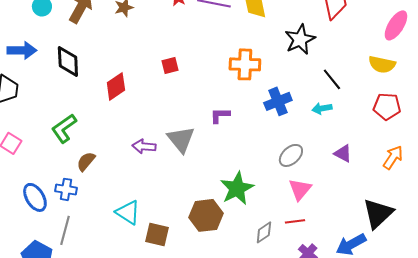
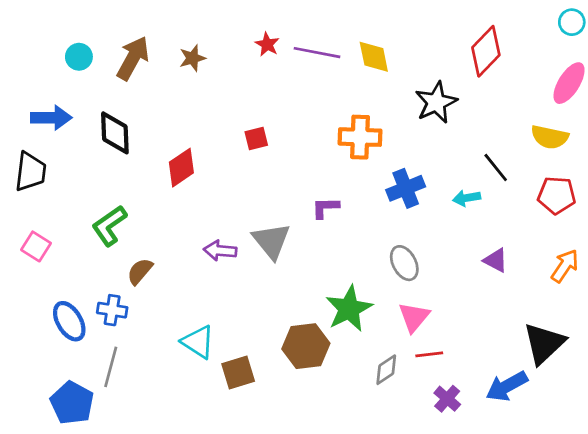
black line: (332, 79) -> (496, 168), moved
gray ellipse: (291, 155) -> (404, 263), moved, turned -75
pink triangle: (300, 189) -> (414, 317), moved
brown square: (157, 234) -> (238, 372), turned -30

